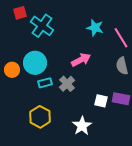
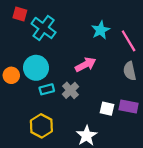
red square: (20, 13) -> (20, 14), turned 32
cyan star: (95, 28) -> (101, 30), turned 30

